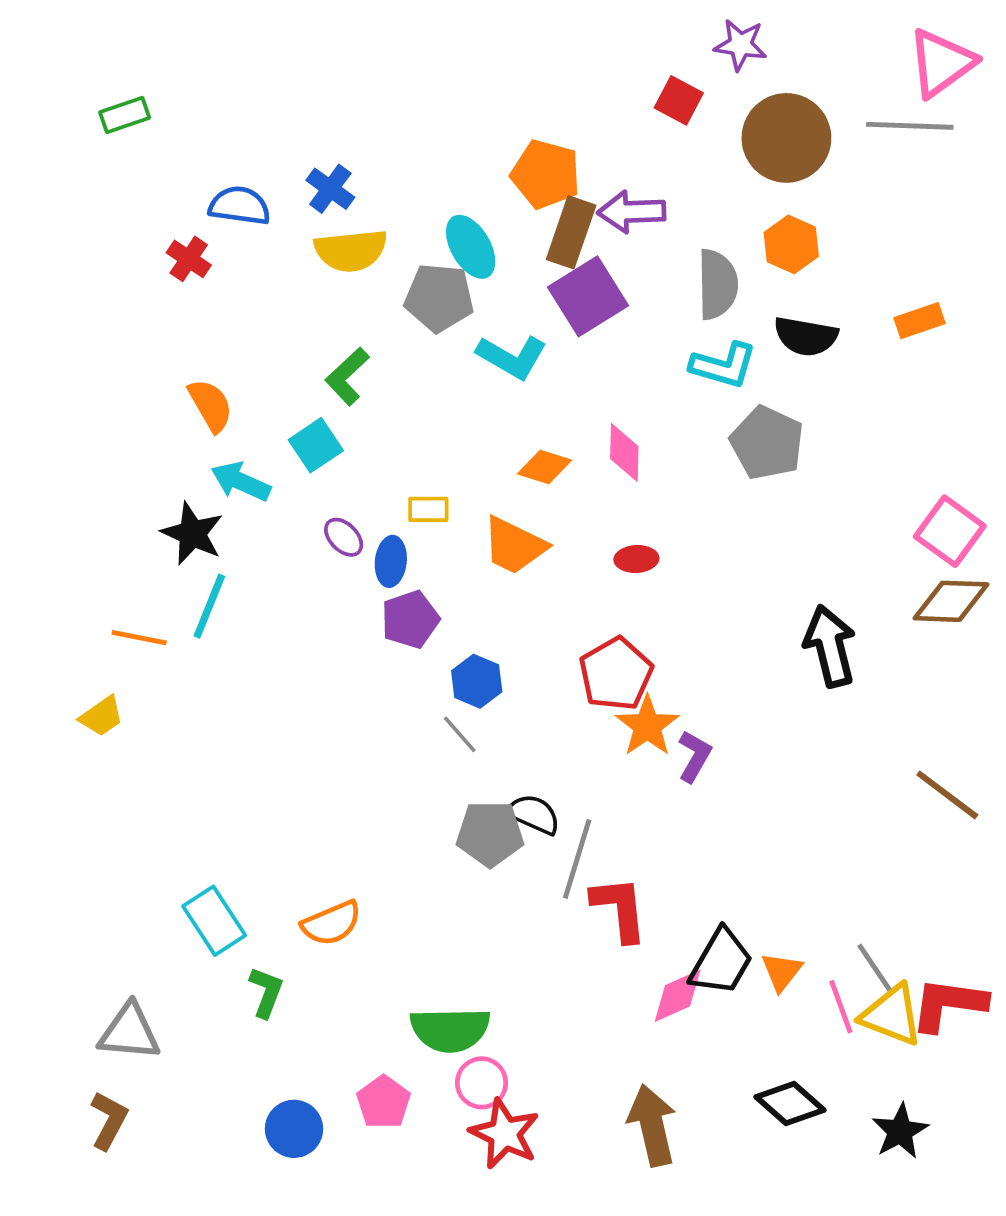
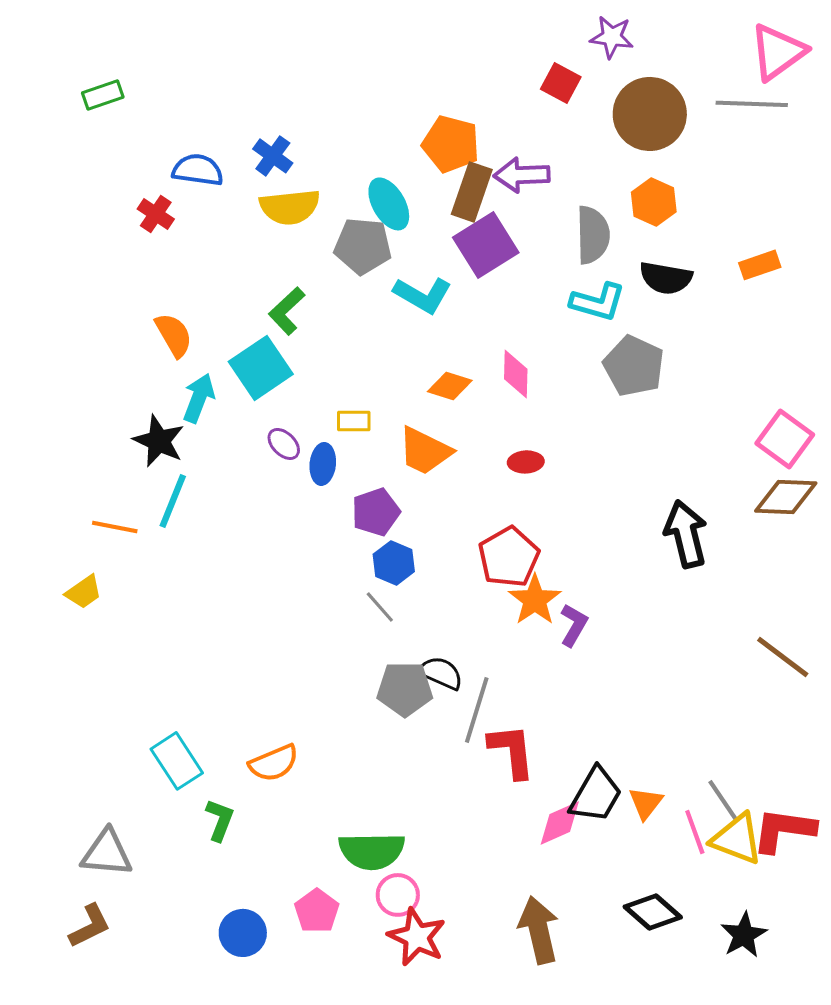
cyan square: (316, 445) -> (261, 368), size x1.4
cyan arrow: (241, 482) -> (199, 398), turned 87
purple pentagon: (410, 619) -> (376, 512), moved
brown L-shape: (109, 1120) -> (90, 926), turned 36

